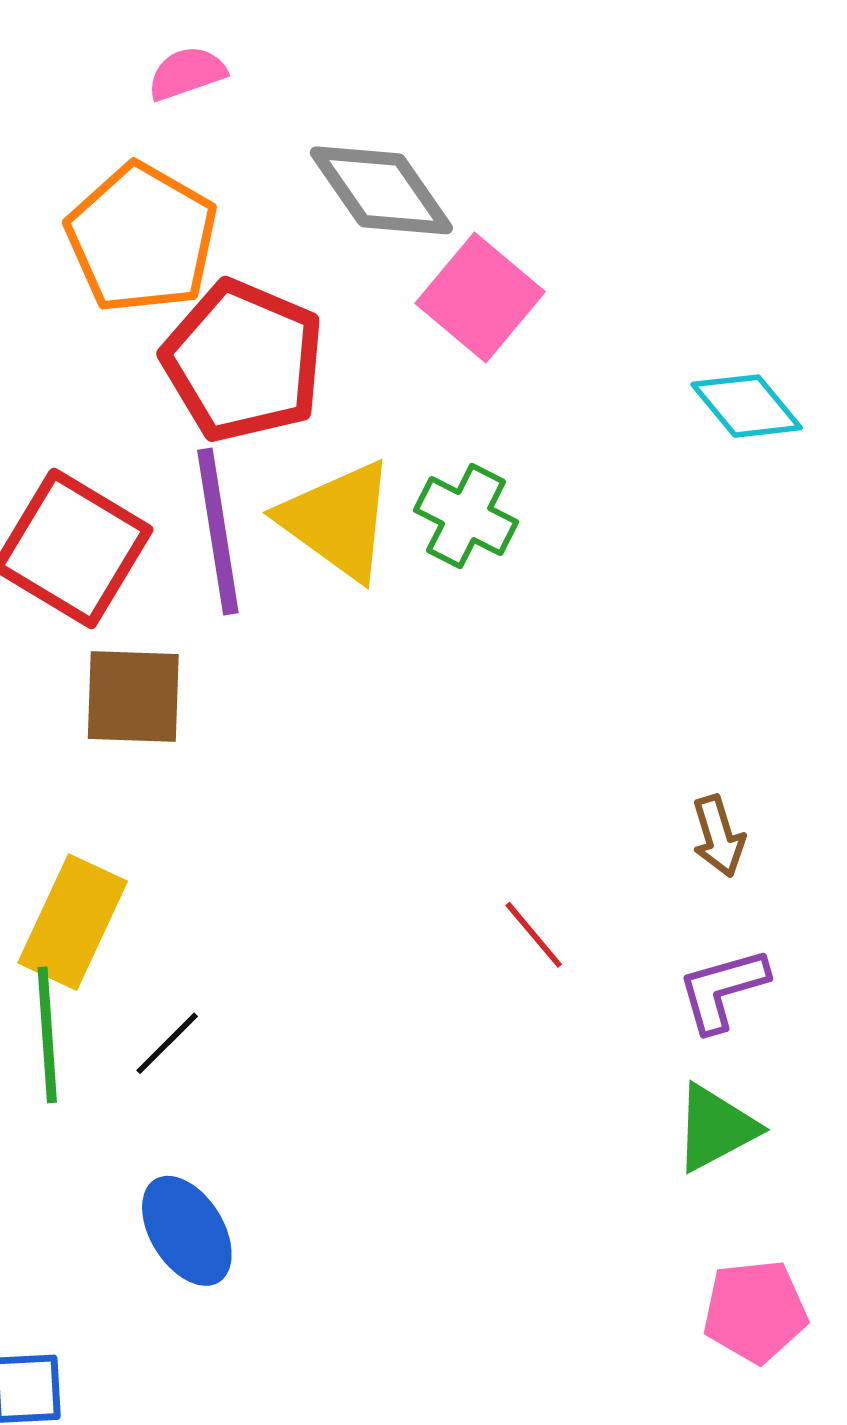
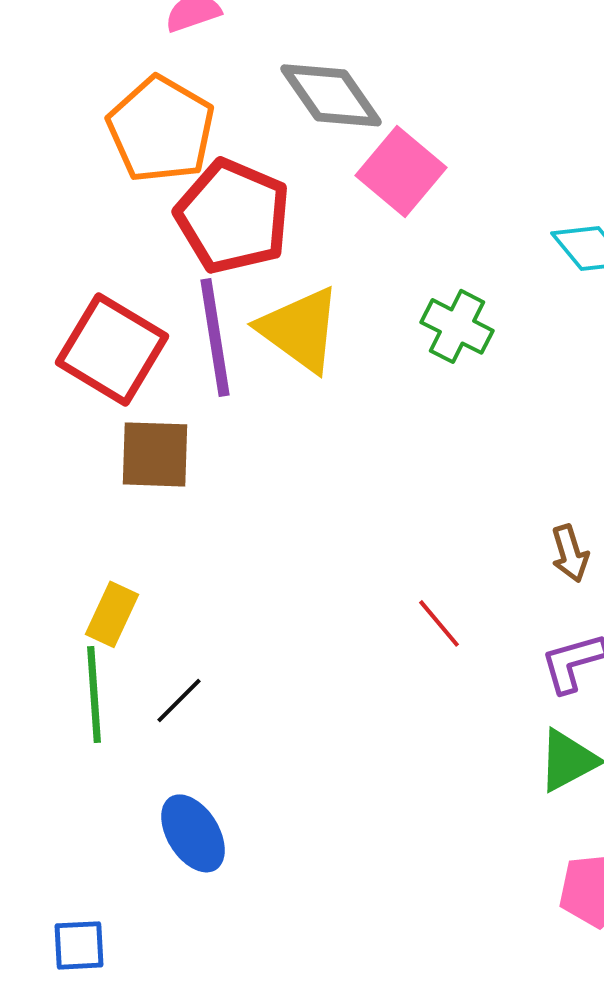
green cross: (466, 516) -> (457, 326), moved
yellow rectangle: (73, 922) -> (112, 614), size x0.7

